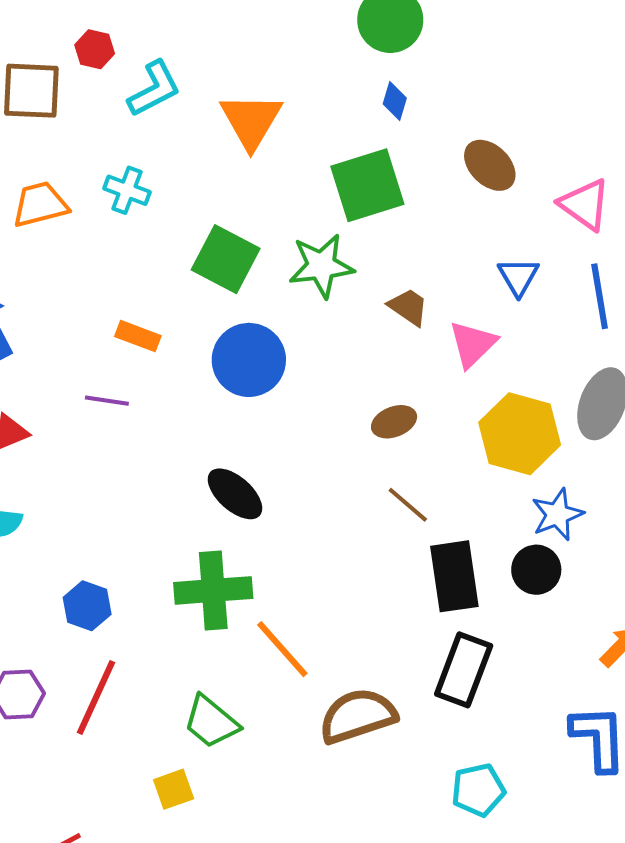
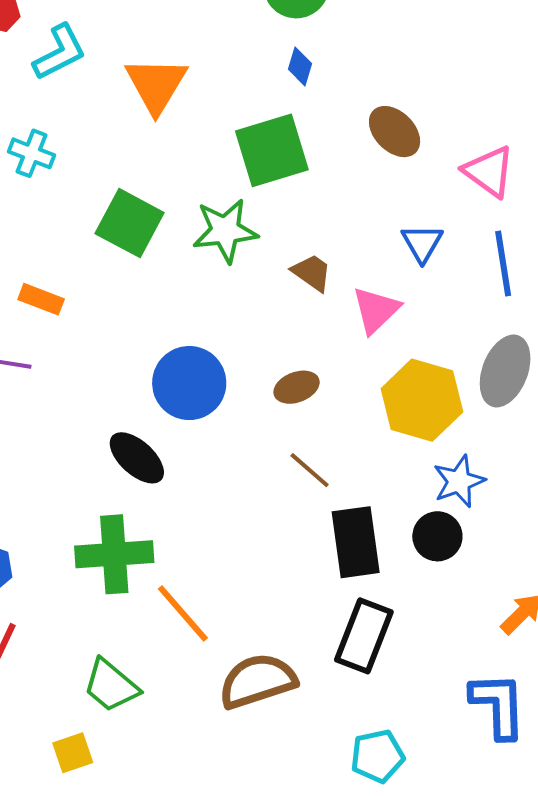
blue circle: (249, 360) -> (189, 383), moved

